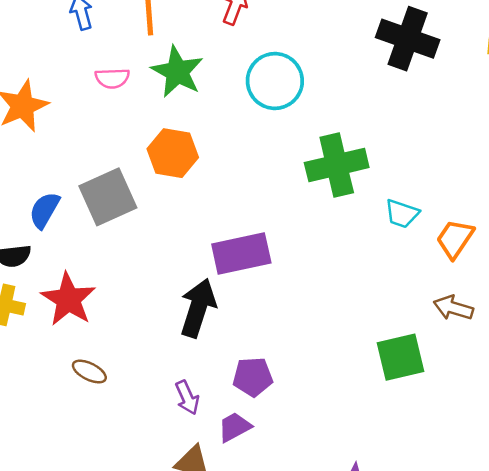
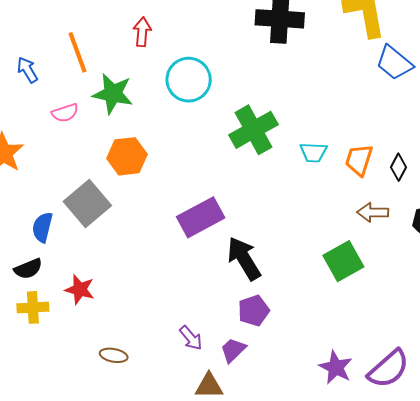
red star: (68, 299) -> (80, 290), size x0.7
black arrow: (198, 308) -> (244, 258), moved, turned -33
brown ellipse: (89, 371) -> (114, 355), moved
purple pentagon: (253, 377) -> (254, 311), moved

